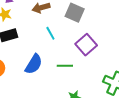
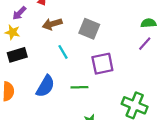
purple square: (86, 45) -> (102, 64), turned 30

